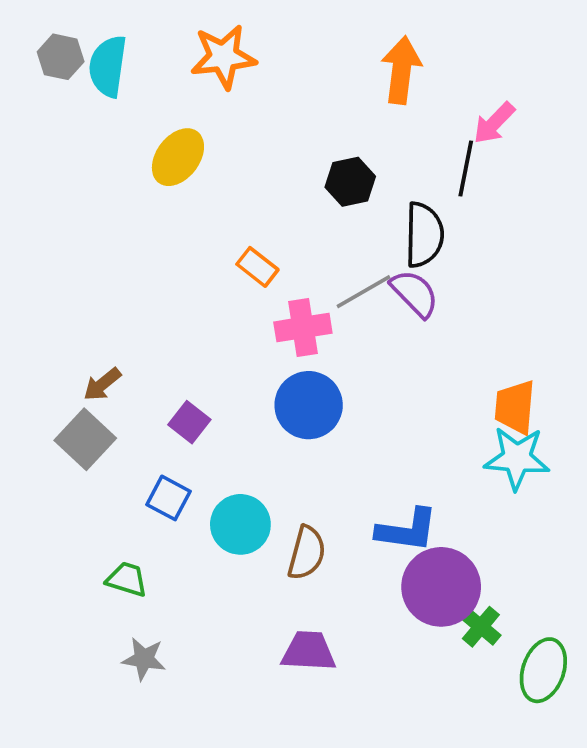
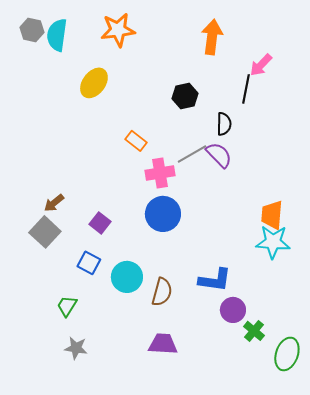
black semicircle: (424, 235) -> (224, 124), size x0.7
green trapezoid: (127, 579) -> (67, 306), turned -75
purple circle: (441, 587) -> (233, 310), size x0.6

